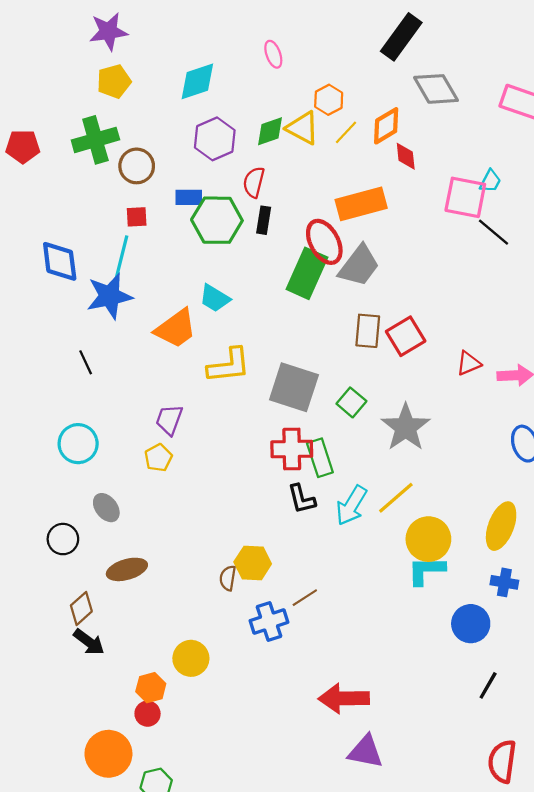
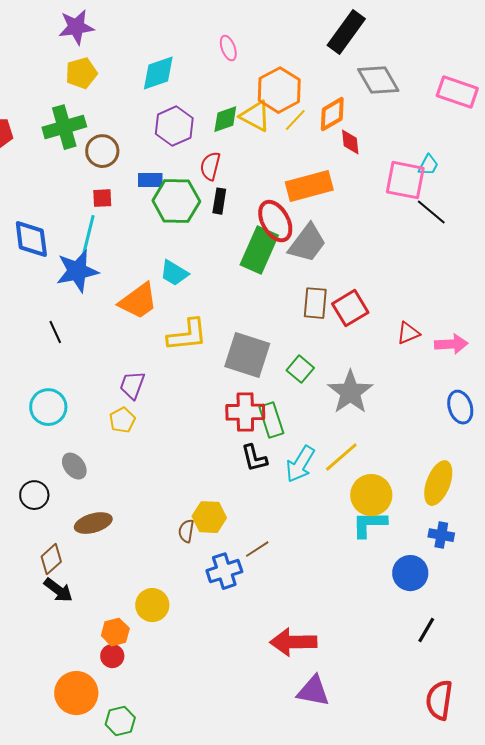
orange hexagon: (329, 100) -> (279, 90), size x1.6

